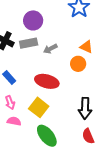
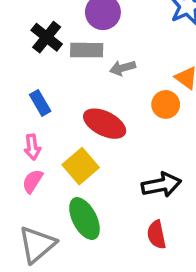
black arrow: (85, 108) -> (161, 185), turned -115
pink semicircle: (14, 121) -> (33, 181), turned -80

